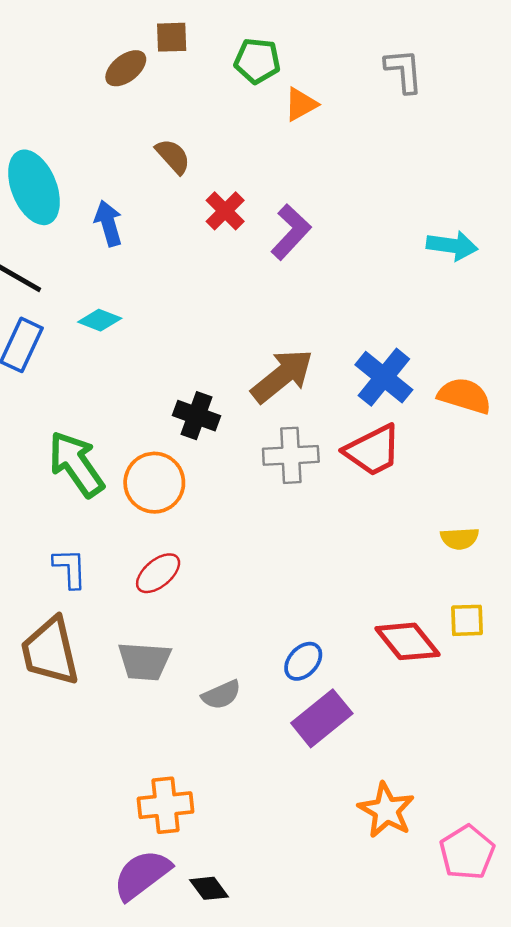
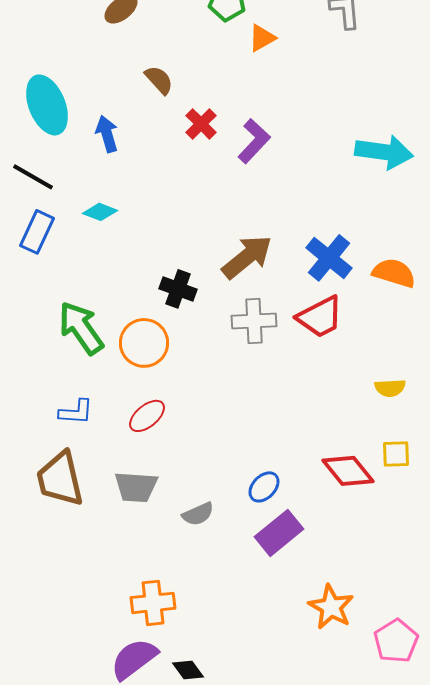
cyan arrow: (452, 246) -> (384, 152), size x1.4
blue L-shape: (70, 568) -> (76, 412), turned 96

